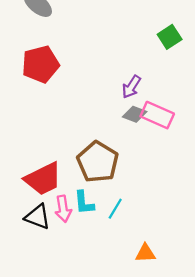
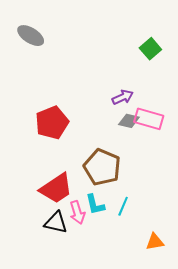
red pentagon: (40, 64) -> (52, 123), moved
purple arrow: (131, 87) -> (123, 97), turned -140

